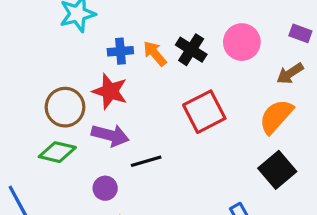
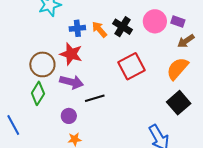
purple rectangle: (300, 33) -> (178, 22), moved
green diamond: (57, 152) -> (38, 93), turned -70

